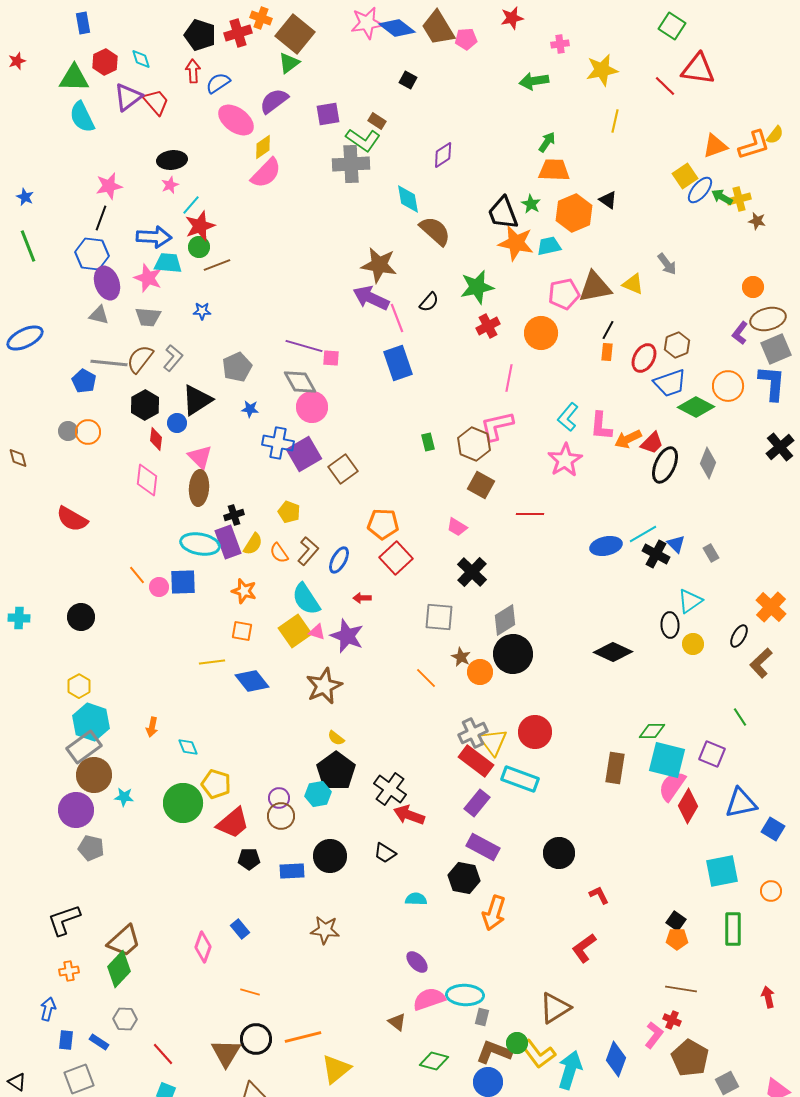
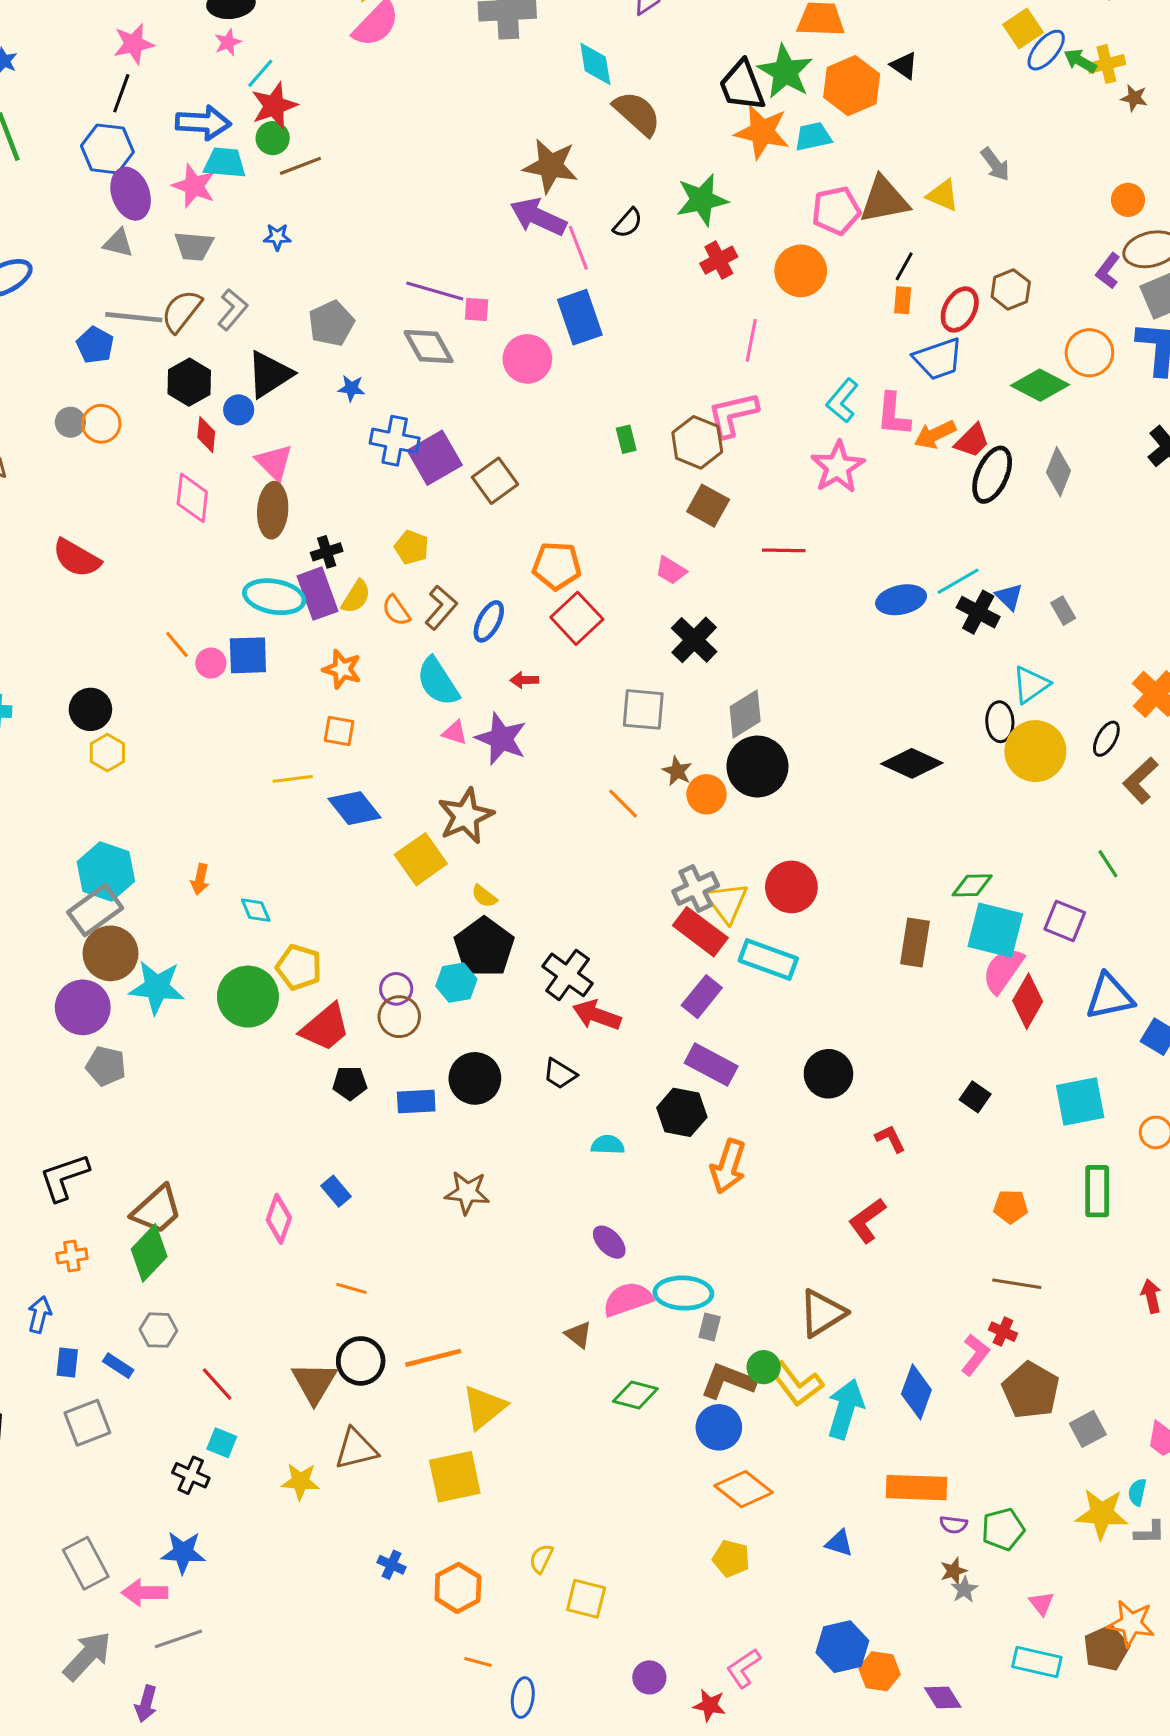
green star: (531, 204) -> (785, 72), size x1.8
blue trapezoid: (670, 383) -> (938, 359), moved
pink circle: (312, 407) -> (527, 359), moved
yellow square: (295, 631) -> (421, 859), moved
yellow circle: (693, 644) -> (1035, 751), size x1.8
yellow hexagon: (79, 686) -> (107, 753), moved
cyan star: (124, 797) -> (157, 987), size x1.8
black square: (676, 921) -> (975, 1097), moved

